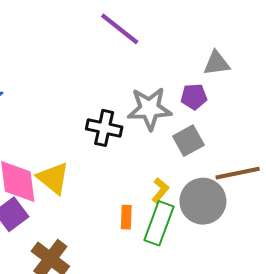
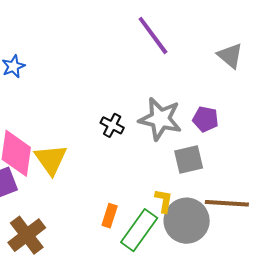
gray triangle: (217, 63) -> (230, 56), moved, turned 32
black cross: (104, 128) -> (112, 125), size x0.7
yellow L-shape: (160, 190) -> (164, 201), moved, turned -45

